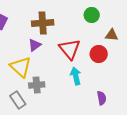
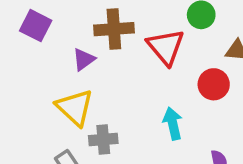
purple triangle: (35, 45) -> (84, 59), moved
red triangle: (70, 49) -> (166, 47), moved

